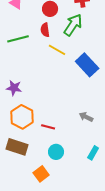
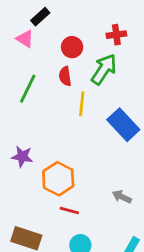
green line: (18, 39) -> (28, 89), turned -50
yellow line: (57, 50) -> (82, 104), turned 66
orange hexagon: (22, 117) -> (58, 179), moved

